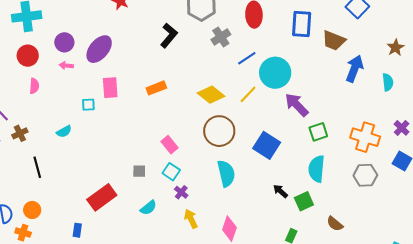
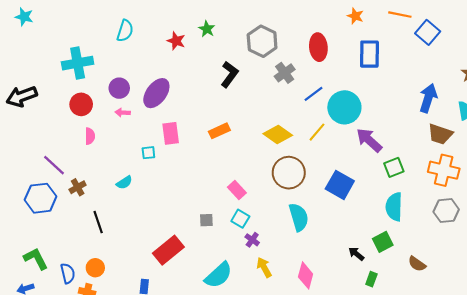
brown trapezoid: (334, 41) -> (440, 134), moved
black arrow: (280, 191) -> (356, 254), moved
cyan semicircle: (148, 208) -> (218, 275), moved, size x1.6

